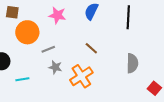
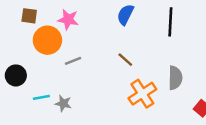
pink star: (57, 15) -> (68, 19), moved
gray star: (55, 67) -> (63, 103), moved
orange cross: (81, 76) -> (142, 94), moved

